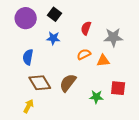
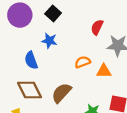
red semicircle: (86, 28) -> (97, 27), moved
blue semicircle: (28, 57) -> (31, 60), moved, turned -35

